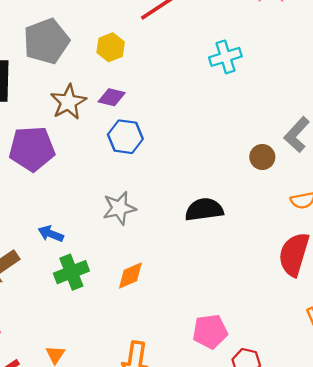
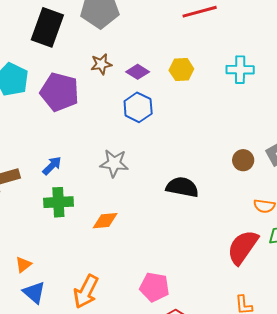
yellow hexagon: (111, 47) -> (181, 70), moved
brown star: (68, 102) -> (101, 64), size x0.7
blue arrow: (51, 234) -> (52, 166), turned 95

